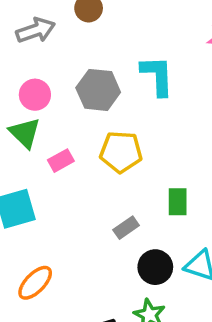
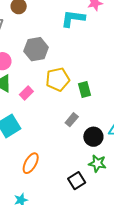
cyan L-shape: (157, 76) -> (73, 18), moved, turned -65
green rectangle: (178, 202) -> (84, 90), moved

